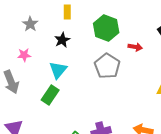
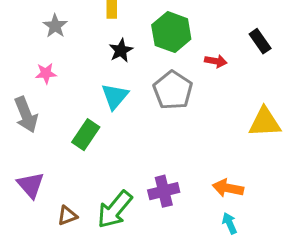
black star: (62, 40) -> (121, 50), moved
cyan triangle: (58, 70) -> (115, 96), moved

